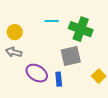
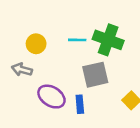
cyan line: (52, 21) -> (77, 40), moved
yellow circle: (15, 32) -> (36, 44), moved

